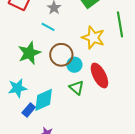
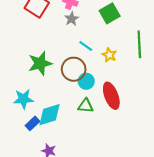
cyan line: (48, 27) -> (86, 46), moved
yellow star: (93, 38) -> (109, 55), size x0.6
green triangle: (77, 88) -> (86, 106), turned -42

